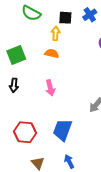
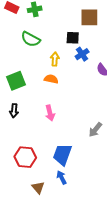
blue cross: (90, 15) -> (82, 54), moved
black square: (65, 18) -> (73, 38), moved
blue arrow: (69, 161) -> (62, 177), moved

